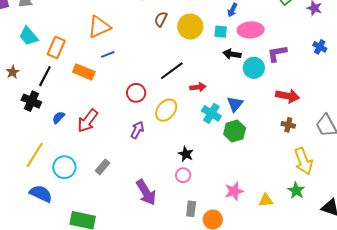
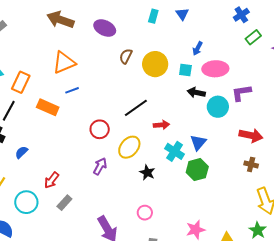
red arrow: (88, 121) -> (52, 180), moved, size x0.7
black star: (186, 154) -> (147, 172), moved

